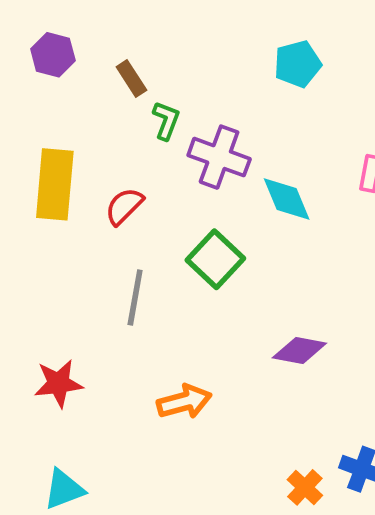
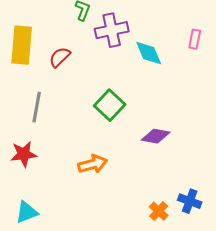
purple cross: (219, 157) -> (112, 30), turned -32
green square: (215, 259) -> (110, 105), moved
gray line: (135, 298) -> (37, 107), moved

